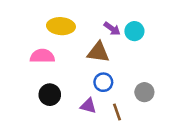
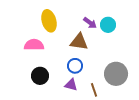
yellow ellipse: (61, 26) -> (49, 21), turned 70
blue circle: (103, 82) -> (75, 66), moved
gray circle: (144, 92) -> (116, 74), size x1.5

